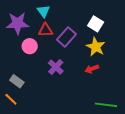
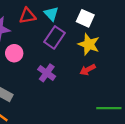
cyan triangle: (43, 11) -> (51, 14), moved
red triangle: (46, 30) -> (27, 16), moved

